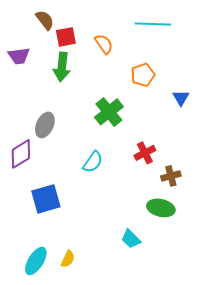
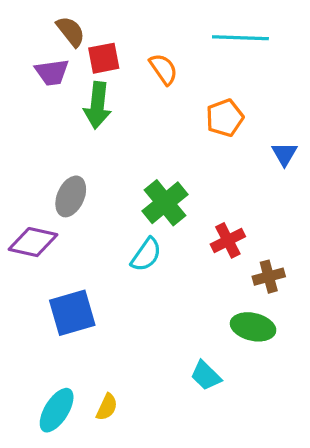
purple trapezoid: (19, 56) -> (52, 72), moved
green cross: (109, 112) -> (165, 203), moved
purple diamond: (21, 154) -> (33, 242), turned 44

